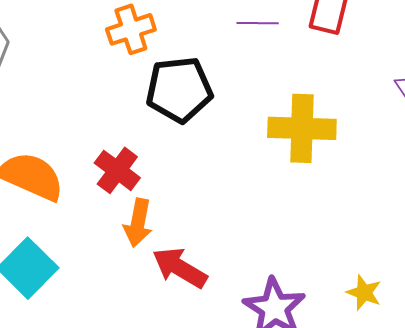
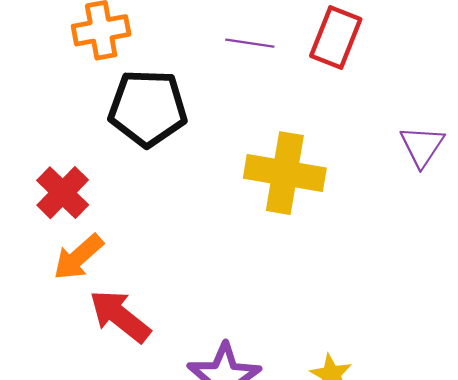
orange arrow: (138, 223) -> (78, 257), turned 30

